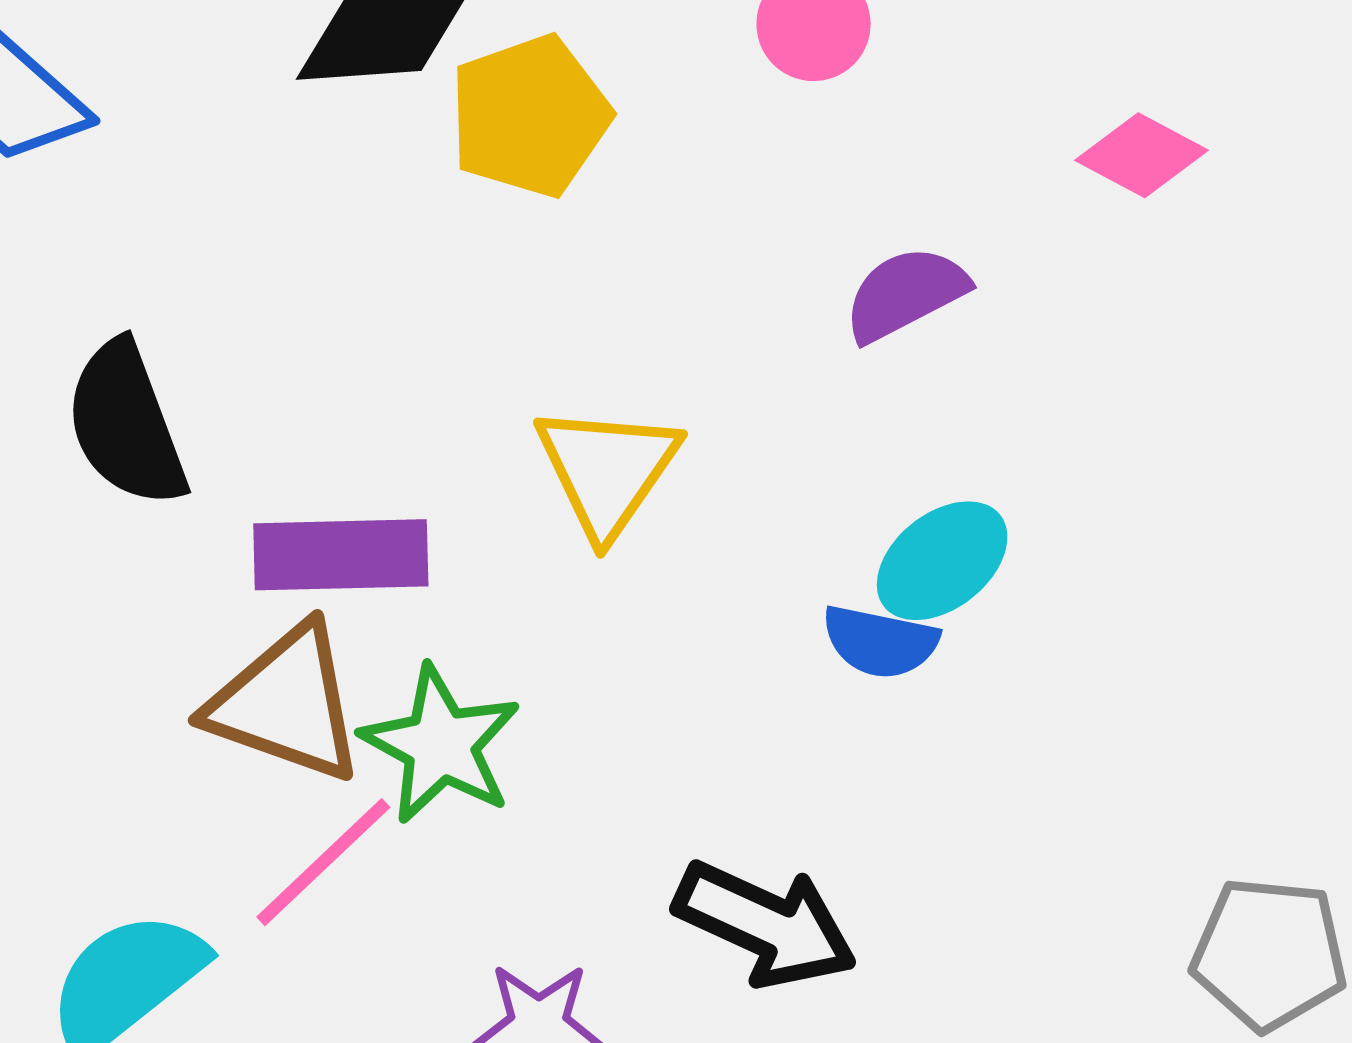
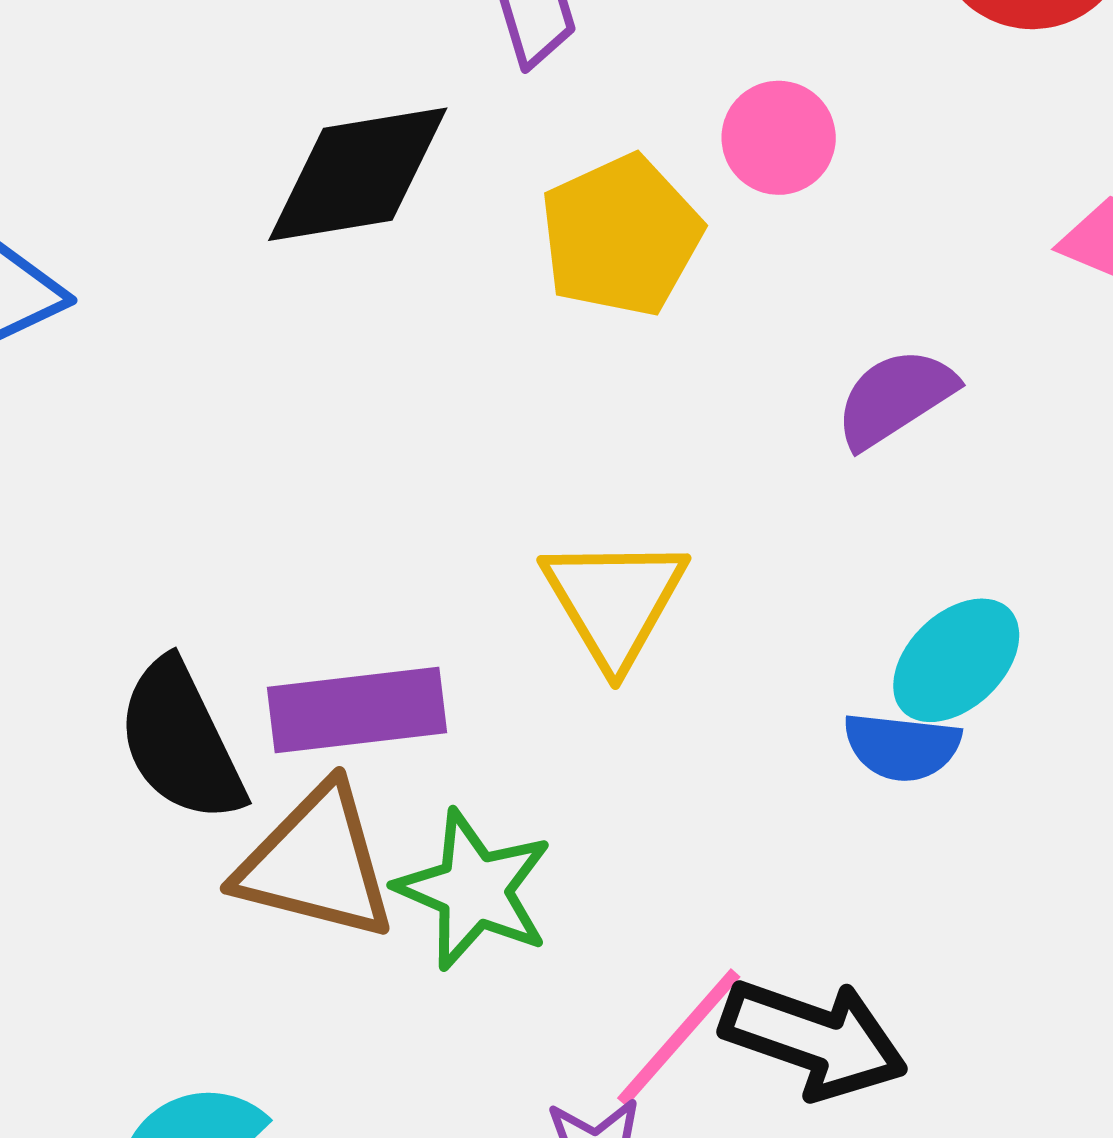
yellow pentagon: (530, 116) -> (621, 236), moved
black semicircle: (126, 424) -> (181, 741), moved
pink line: (323, 862) -> (679, 1037), moved

